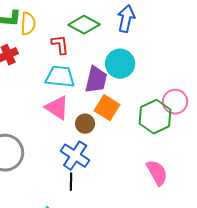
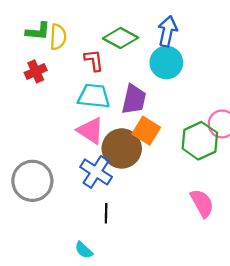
cyan circle: (120, 64) -> (166, 63), moved
brown circle: (85, 124) -> (122, 148), size x1.8
blue cross: (75, 156) -> (96, 172), moved

